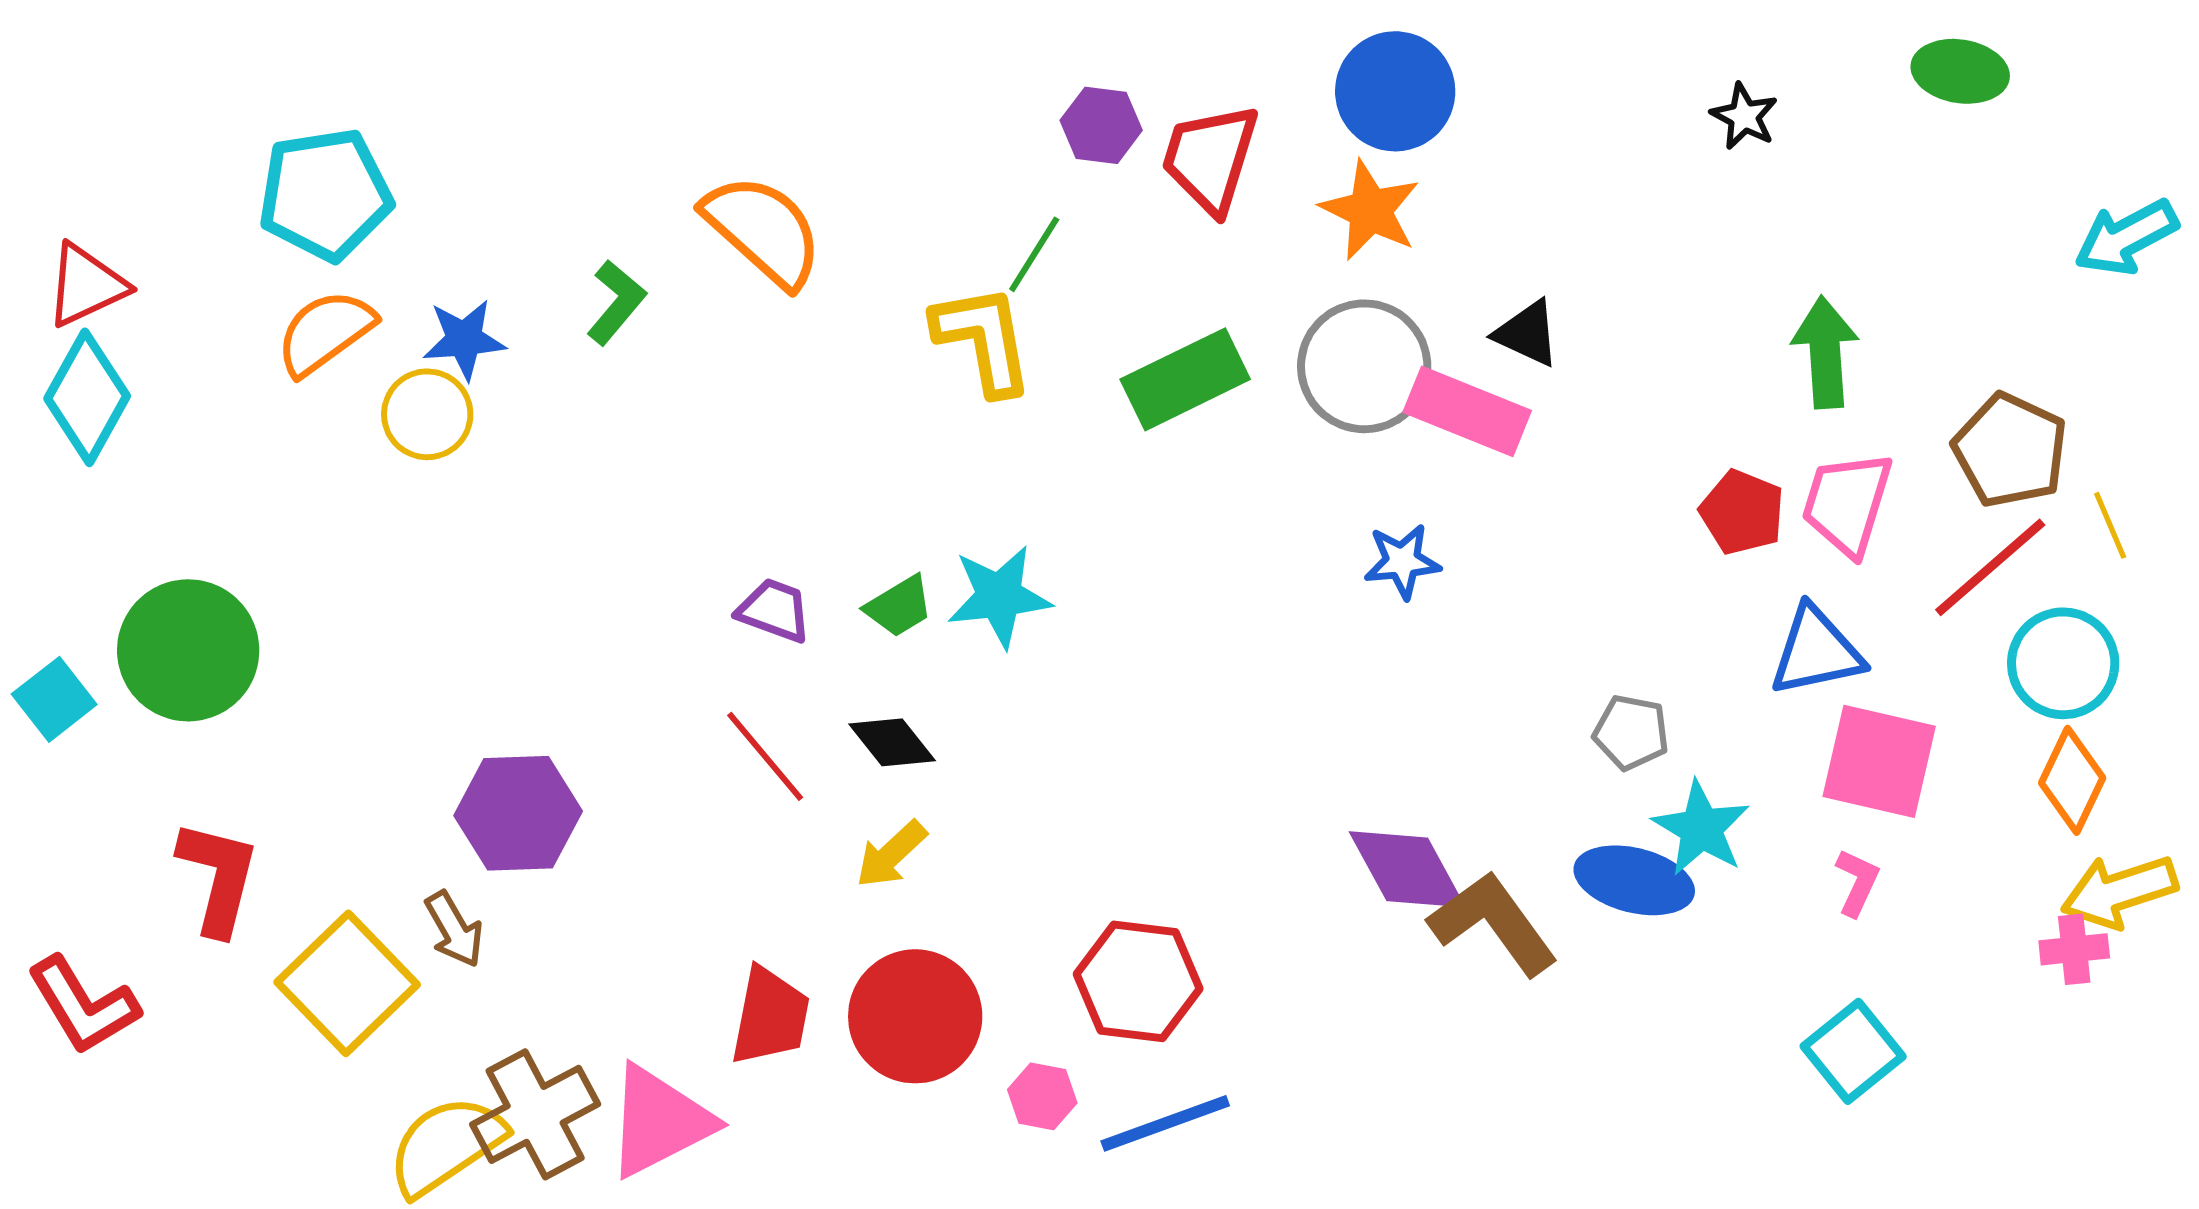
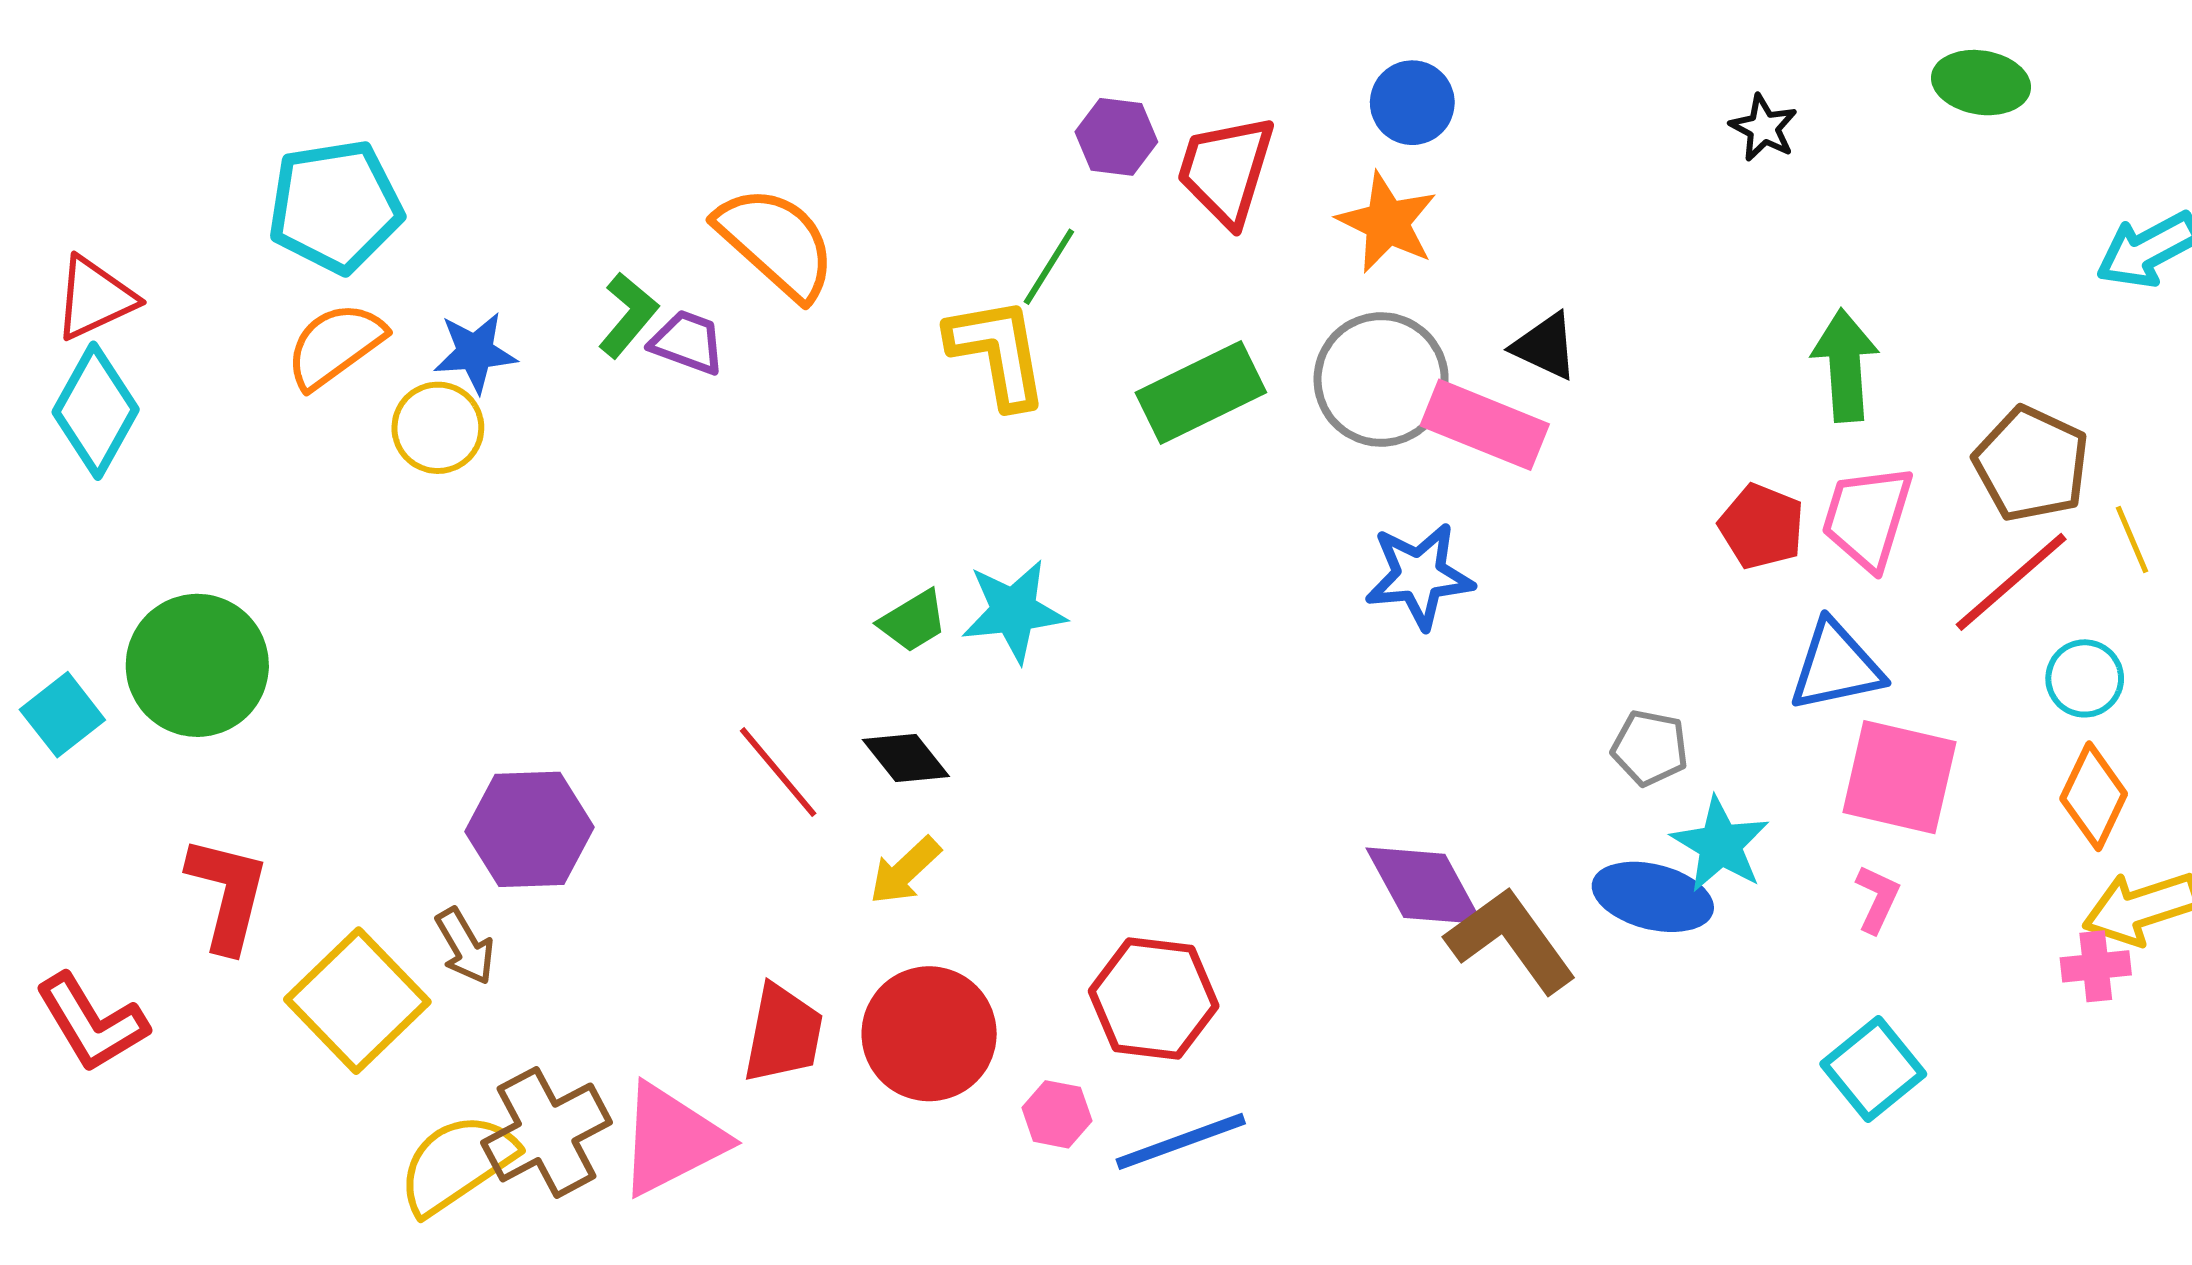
blue circle: (1395, 91) -> (1412, 103), size x0.7
blue star: (1402, 561) -> (1419, 576), size x1.4
purple trapezoid: (774, 610) -> (688, 342), moved
cyan circle: (2063, 663) -> (2085, 678), size x0.7

